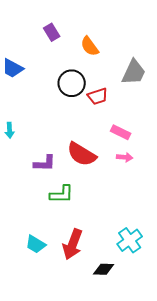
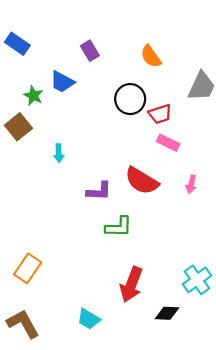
purple rectangle: (52, 32) -> (90, 51), moved
pink rectangle: (121, 132) -> (168, 143), moved
pink arrow: (125, 157) -> (191, 184), turned 98
cyan trapezoid: (36, 244) -> (89, 319), moved

